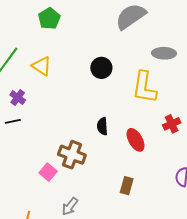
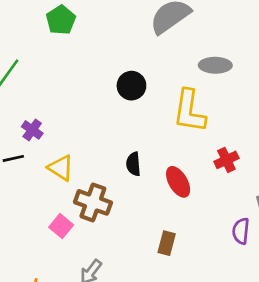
yellow triangle: (42, 66) -> (61, 168), moved
purple cross: (18, 98) -> (32, 130), moved

